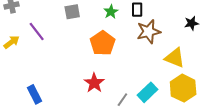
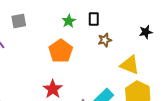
gray square: (72, 12) -> (19, 21), moved
brown star: (149, 32) -> (105, 40), size x0.6

